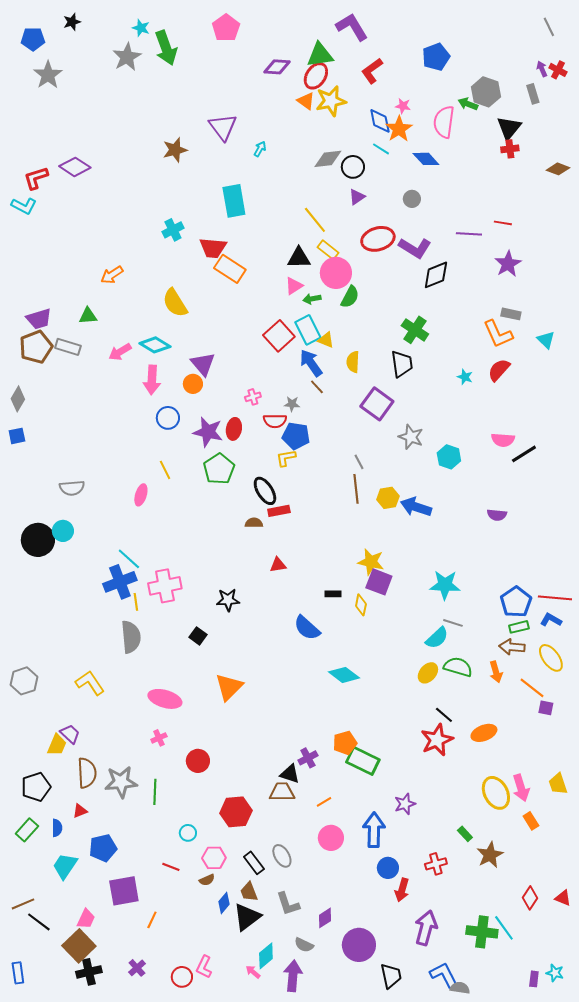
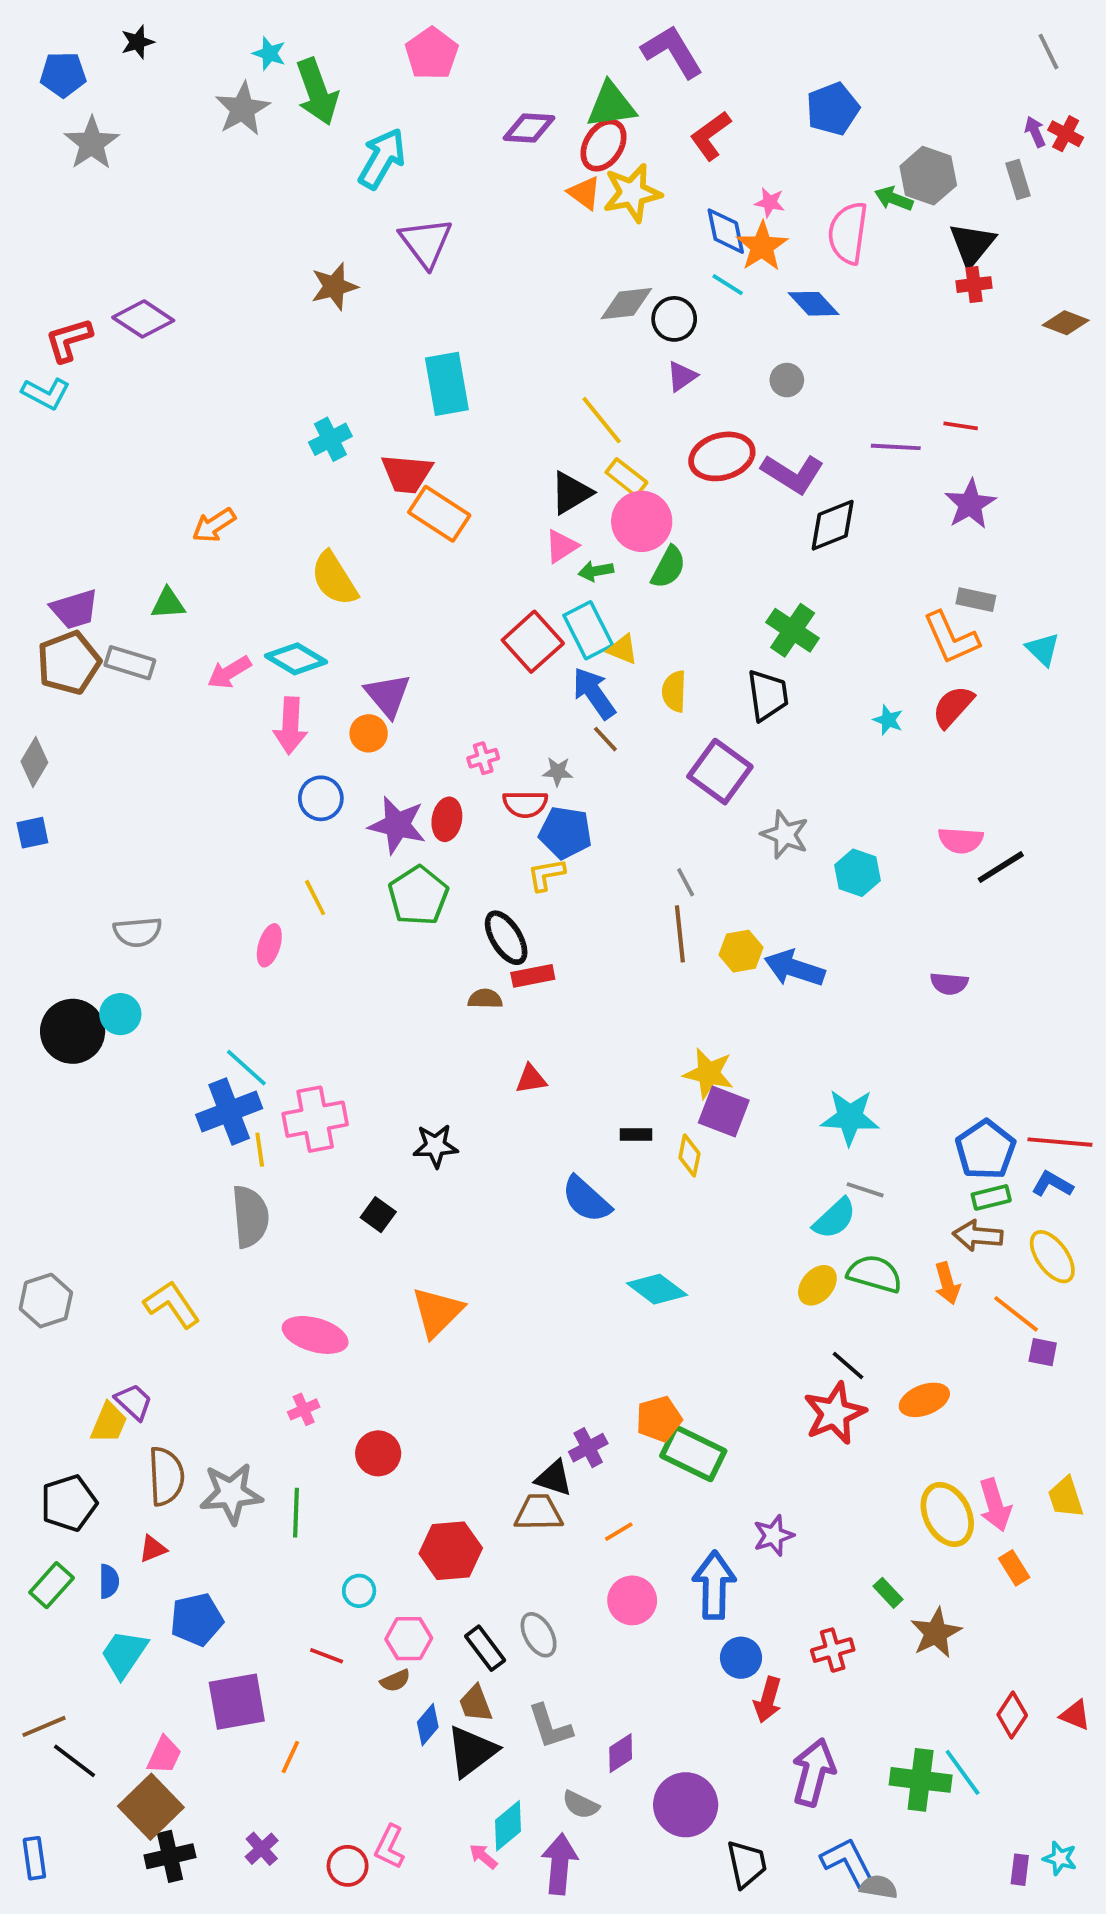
cyan arrow: (260, 149) -> (382, 159), moved, size x2.0
black triangle: (299, 258) -> (571, 493), turned -30

